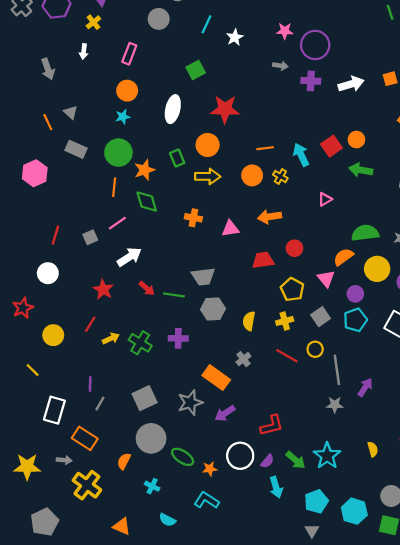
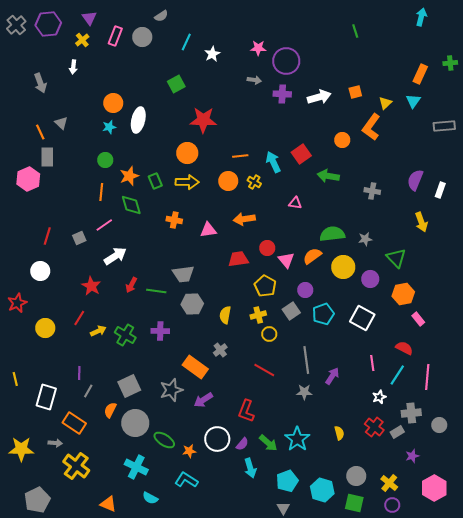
pink rectangle: (129, 54) -> (115, 36), moved
white ellipse: (173, 109) -> (138, 120), moved
orange circle: (356, 140) -> (342, 140), moved
gray rectangle: (76, 149) -> (47, 157), moved, turned 66
green circle: (118, 153) -> (105, 160), size x0.6
green rectangle: (177, 158) -> (155, 181), moved
pink triangle: (325, 199) -> (295, 203), turned 40
pink triangle: (326, 279) -> (286, 260), moved
red arrow: (147, 288) -> (131, 285), turned 77
purple circle: (355, 294) -> (305, 290), moved
yellow circle: (315, 349) -> (269, 334), moved
red line: (287, 356) -> (264, 370), moved
yellow line: (33, 370) -> (15, 379), moved, turned 32
red L-shape: (272, 425) -> (246, 411), turned 125
orange semicircle: (124, 461) -> (110, 410), moved
cyan cross: (152, 486) -> (136, 467), size x1.6

